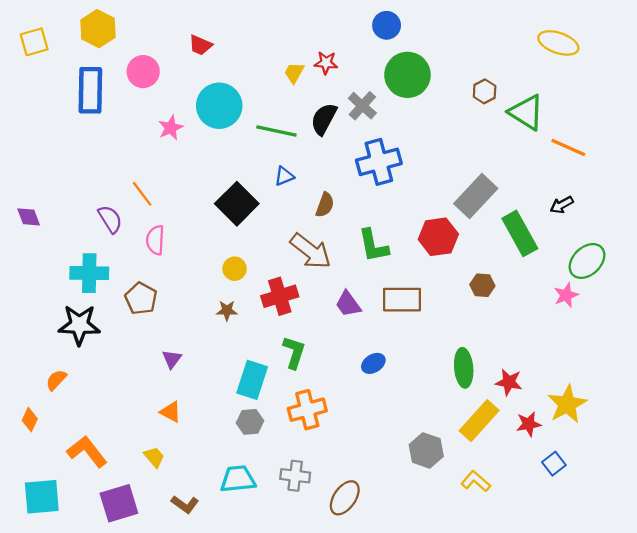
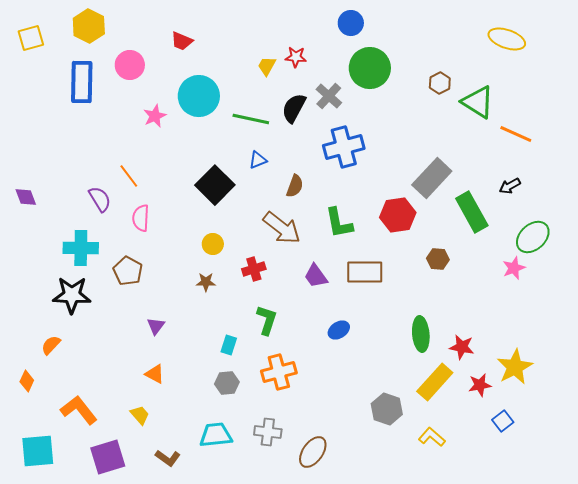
red cross: (280, 296) -> (254, 269), size x0.7
cyan rectangle: (252, 380) -> (229, 345), size x0.6

